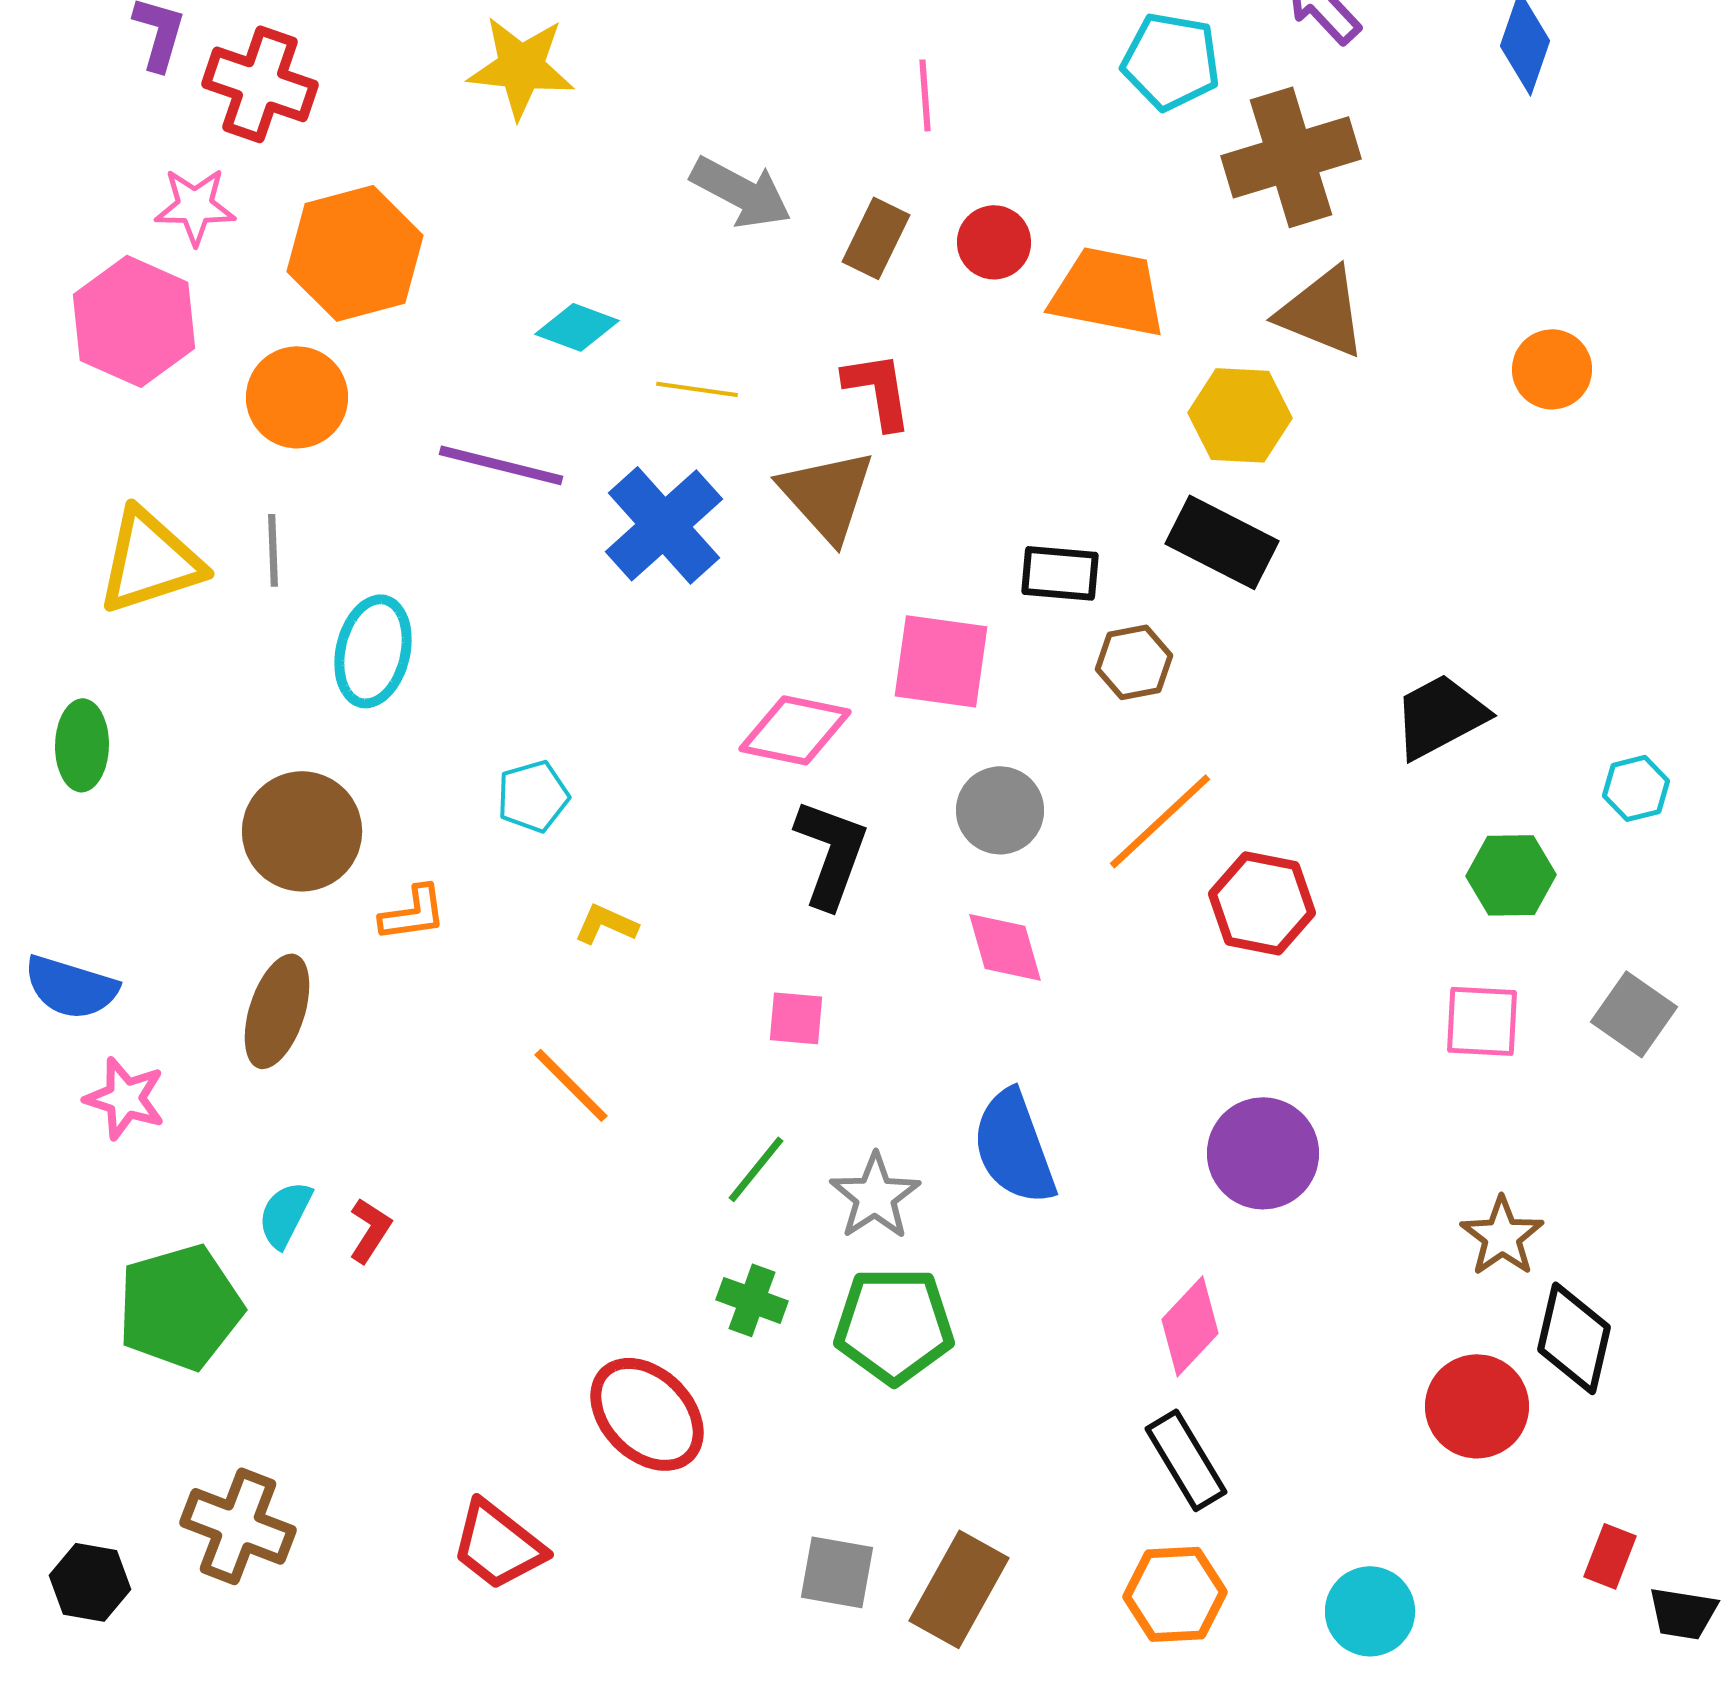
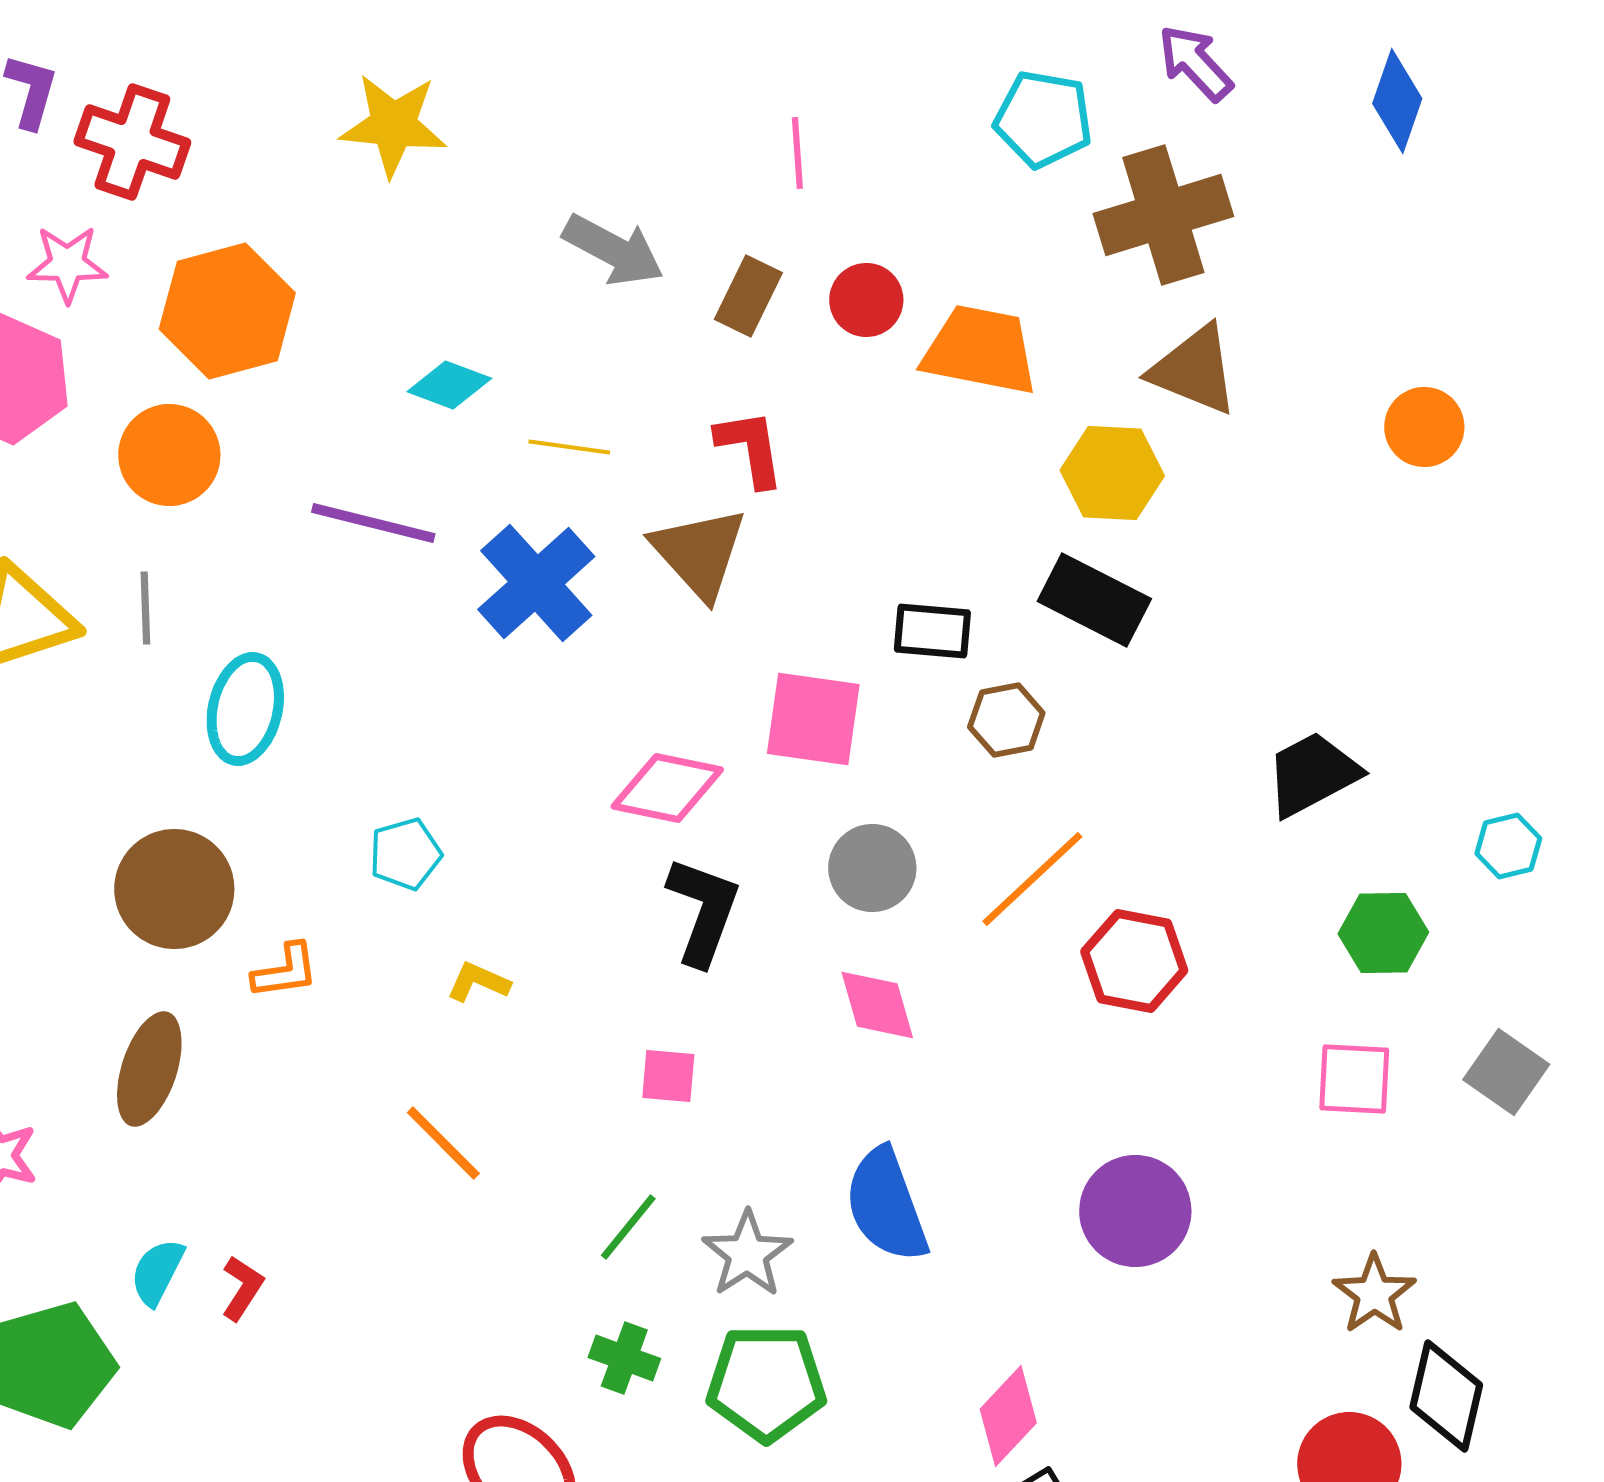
pink diamond: (1190, 1326) -> (1008, 1416), moved

